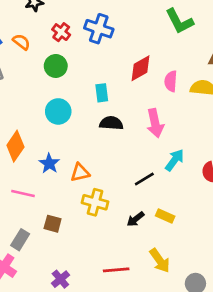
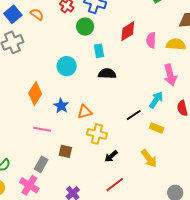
green circle: (56, 66) -> (85, 27), moved
pink arrow: (155, 123) -> (170, 75), moved
yellow rectangle: (165, 216) -> (157, 128), moved
black arrow: (136, 219) -> (111, 156), moved
yellow arrow: (160, 261) -> (149, 158), moved
red line: (116, 270) -> (115, 185), turned -30

